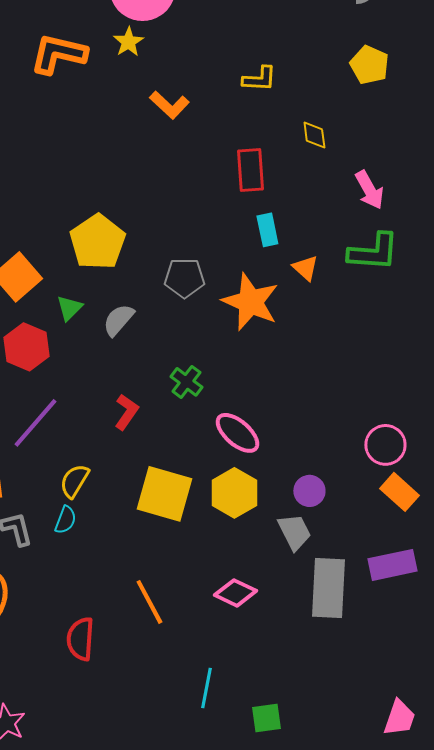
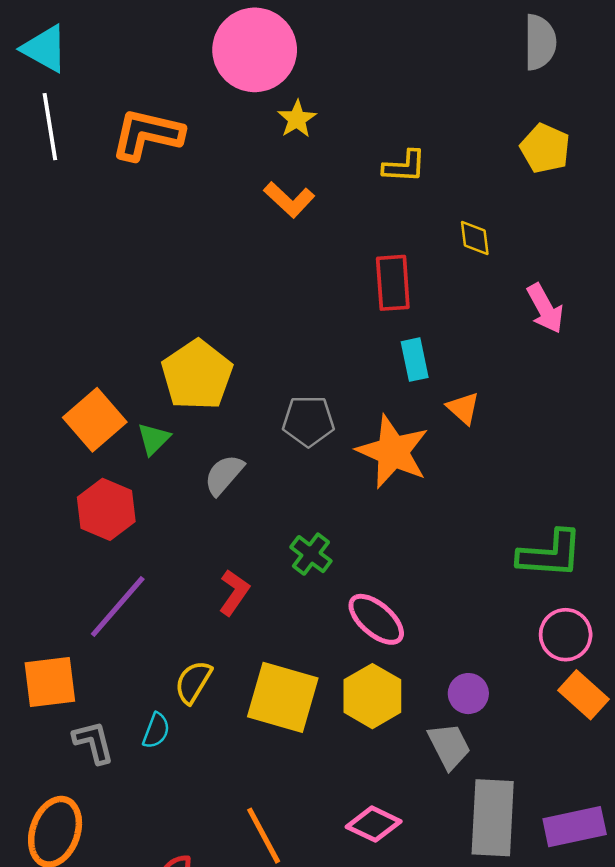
yellow star: (128, 42) -> (297, 119), moved
green L-shape: (373, 252) -> (550, 554), moved
green triangle: (69, 308) -> (154, 439), moved
yellow semicircle: (74, 481) -> (193, 682), moved
purple rectangle: (392, 565) -> (575, 827), moved

